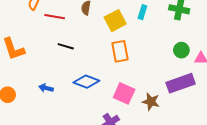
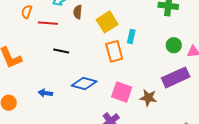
cyan rectangle: (142, 12) -> (131, 36), moved

